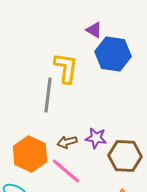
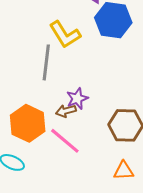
yellow L-shape: (66, 68) -> (65, 35), turned 140
purple star: (96, 138) -> (77, 99), moved, turned -30

